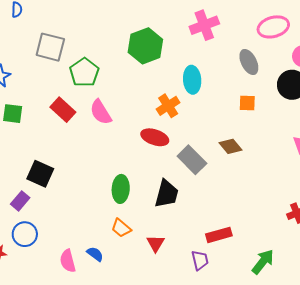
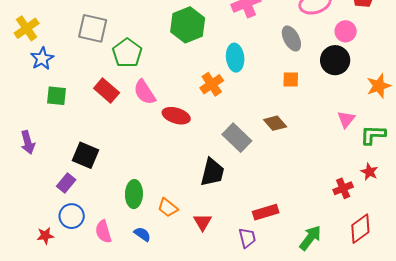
red ellipse: (155, 137) -> (176, 116), moved
green ellipse: (121, 189) -> (134, 194), moved
pink semicircle: (68, 261) -> (103, 232), moved

